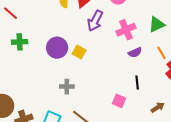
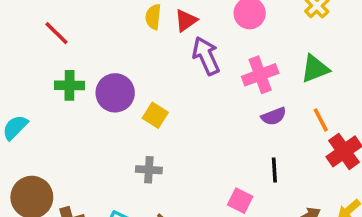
purple arrow: (95, 21) -> (206, 56), turned 125
purple circle: (57, 48) -> (115, 93), moved
yellow square: (79, 52) -> (155, 115), moved

